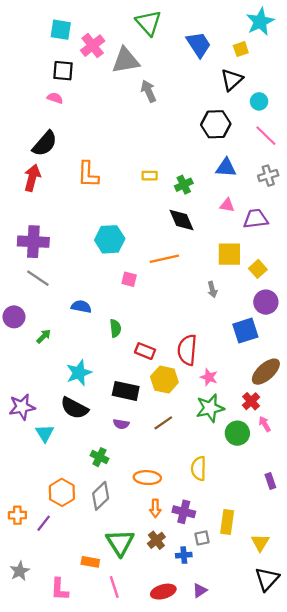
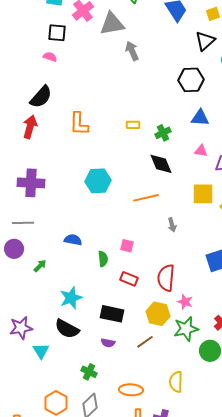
gray line: (38, 278) -> (23, 223), moved, turned -35
pink square: (129, 279) -> (127, 246), moved
gray arrow: (212, 290) -> (172, 225), moved
yellow hexagon: (164, 380) -> (158, 314), moved

